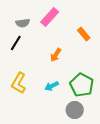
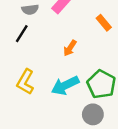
cyan arrow: (52, 86) -> (65, 85), size x1.6

